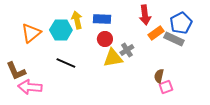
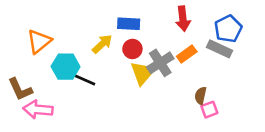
yellow arrow: (77, 20) -> (102, 44), moved, turned 60
cyan hexagon: (61, 30) -> (66, 67), moved
orange rectangle: (156, 33) -> (187, 54), moved
gray cross: (127, 50) -> (160, 63), size x1.5
yellow triangle: (113, 58) -> (143, 73), turned -40

